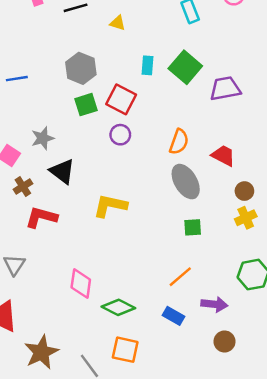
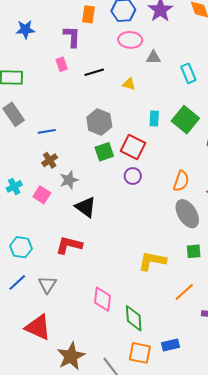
brown cross: (23, 187) -> (50, 160), moved
yellow L-shape: (110, 206) -> (152, 261), moved
green diamond: (118, 307) -> (134, 318), turned 60
blue rectangle: (174, 316) -> (170, 345), moved, turned -42

